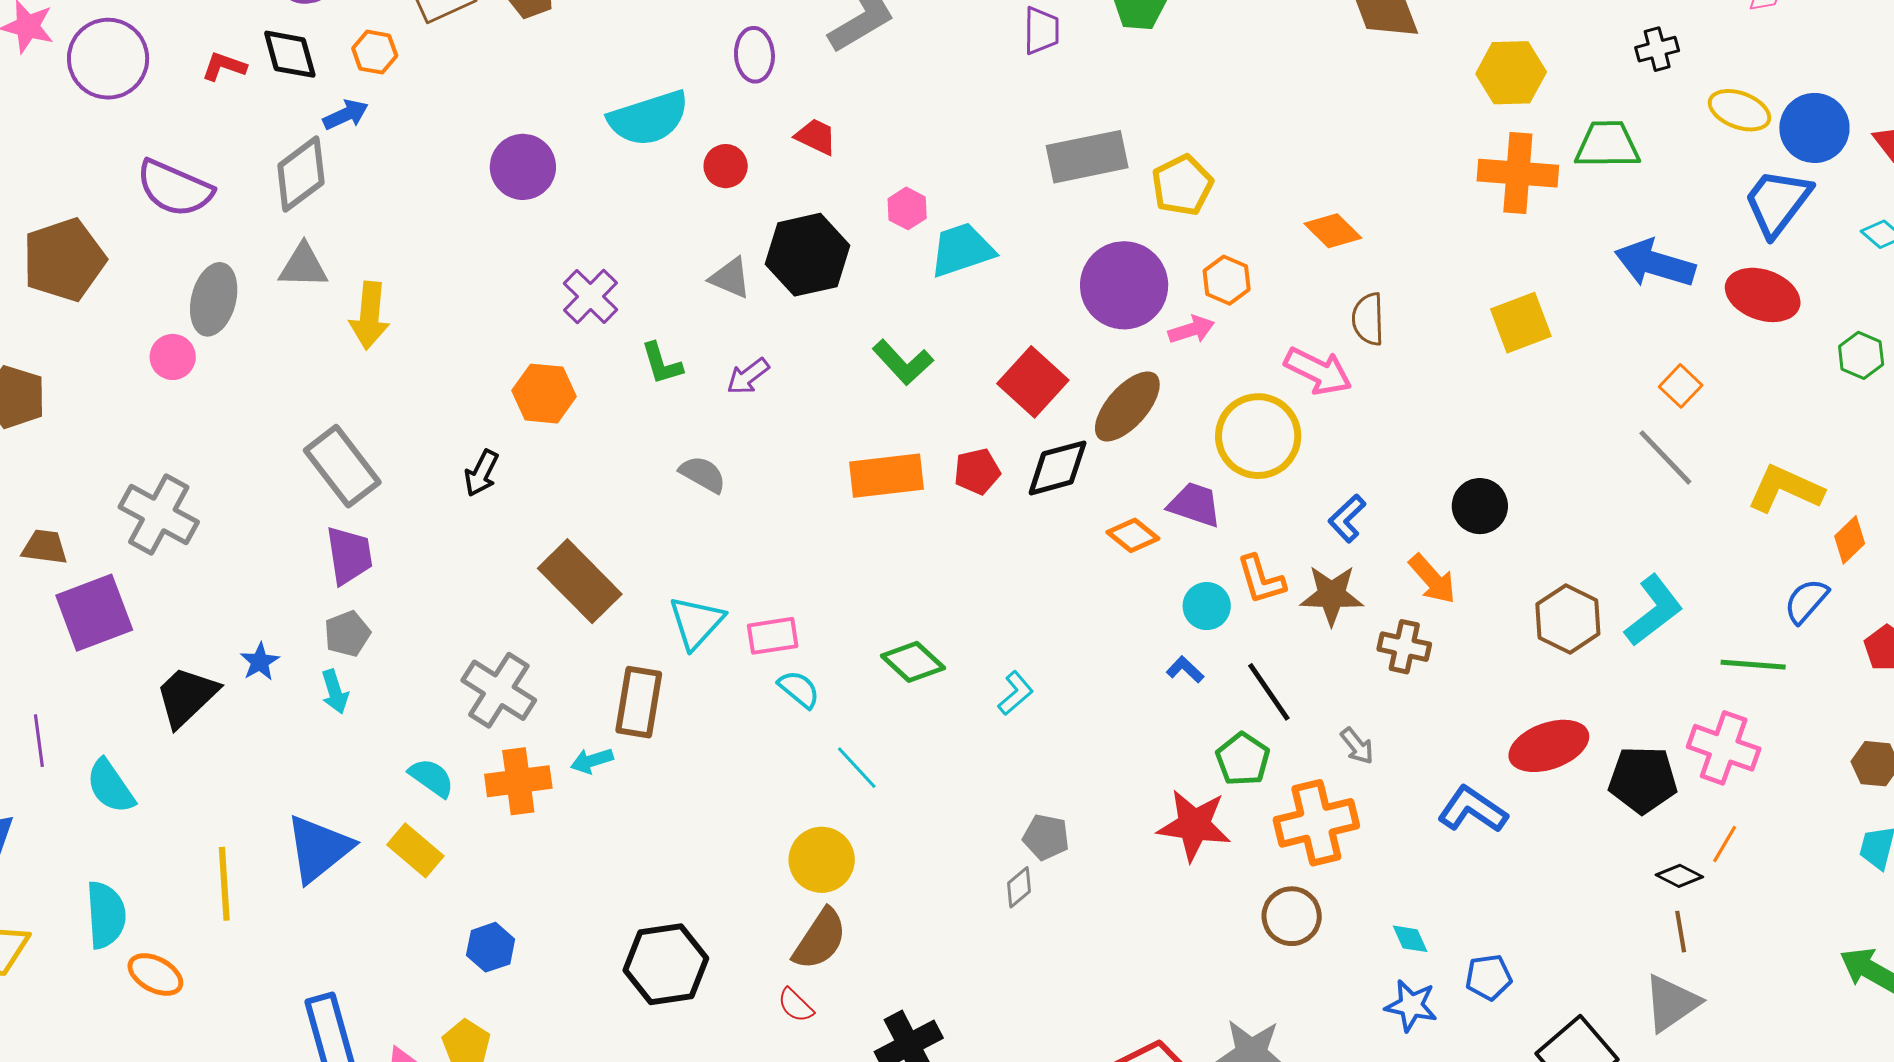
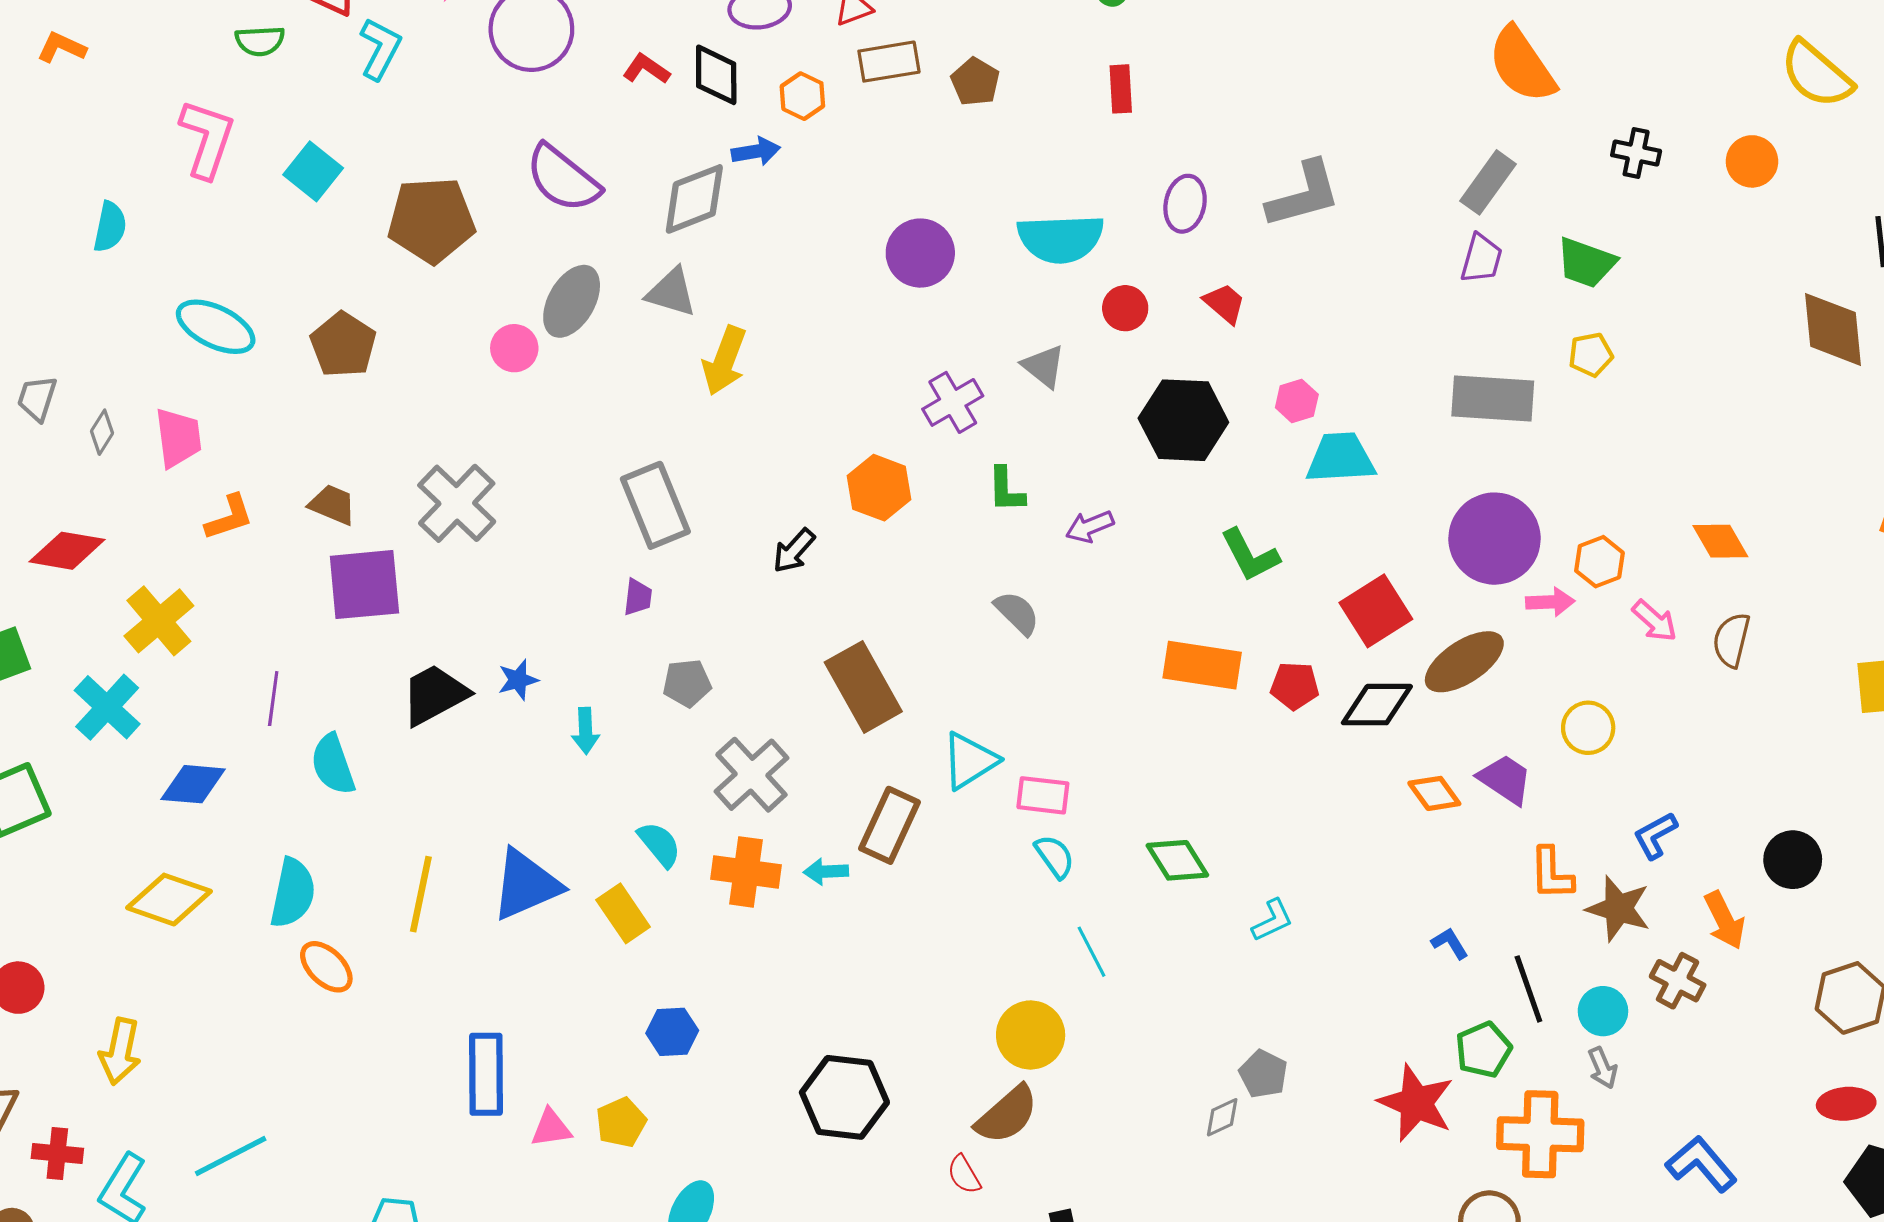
yellow pentagon: (1182, 185) -> (1591, 355), moved, size x0.7
gray triangle: (730, 278) -> (1044, 366), moved
pink arrow: (1318, 371) -> (1655, 621), moved, size x0.7
yellow circle: (1258, 436) -> (1588, 728), size x0.6
purple trapezoid: (349, 555) -> (638, 597), size x0.6
cyan circle: (1207, 606) -> (1603, 1011), moved
gray pentagon: (347, 634) -> (687, 683), moved
red ellipse: (1549, 746) -> (1846, 1104), moved, size x0.7

